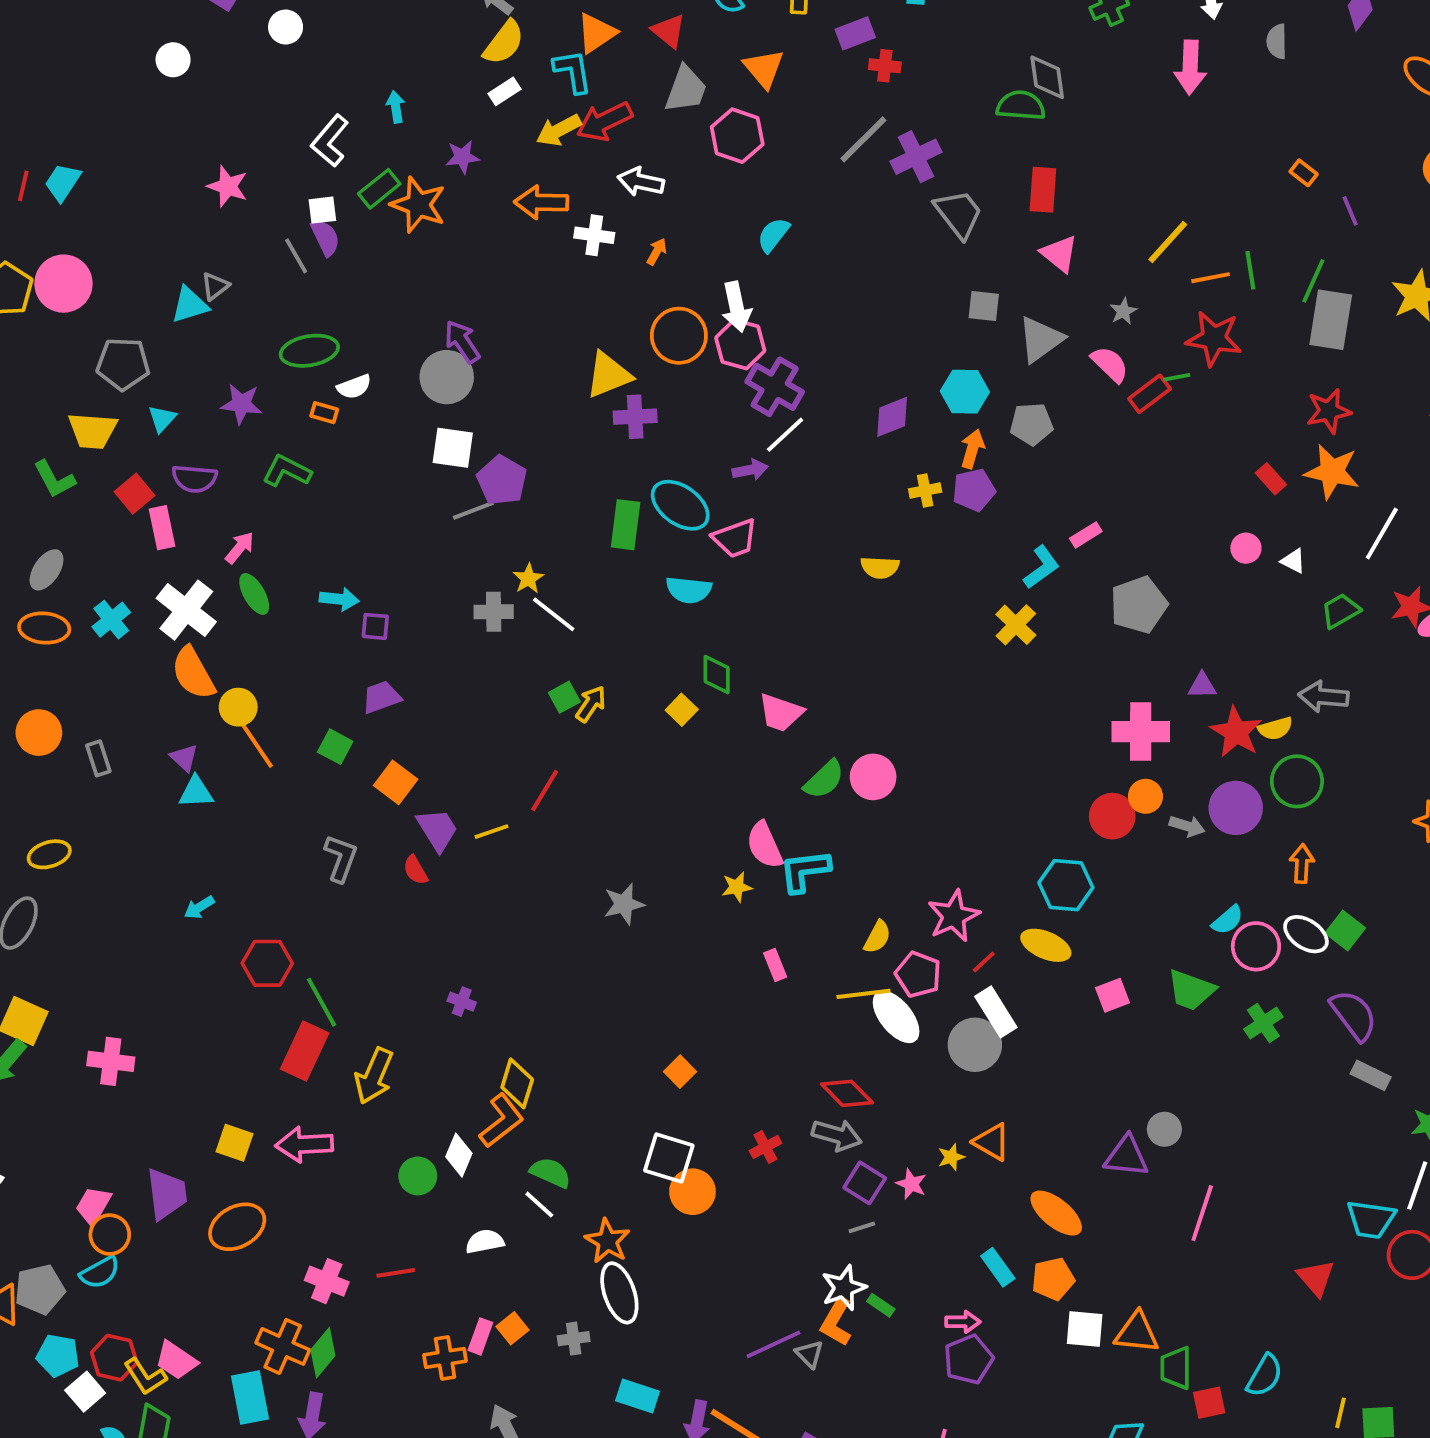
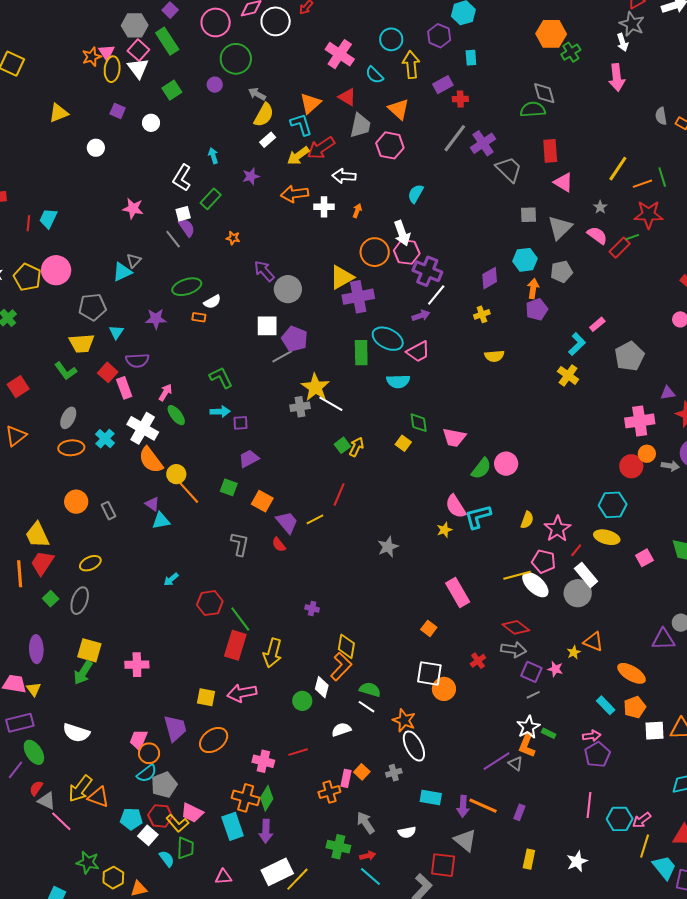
gray semicircle: (1277, 41) -> (661, 116), moved
orange star: (418, 205) -> (233, 238), moved, size x0.5
gray circle: (447, 377) -> (288, 289), moved
purple cross: (635, 417) -> (358, 297), size x1.4
green L-shape: (287, 471) -> (221, 378), moved, turned 45
yellow cross: (925, 491) -> (482, 314), moved
yellow star: (528, 579) -> (315, 387), size x1.8
yellow semicircle: (877, 937) -> (527, 520), moved
pink rectangle: (775, 965) -> (458, 592), moved, size x1.8
gray pentagon: (40, 1289) -> (164, 785), moved

